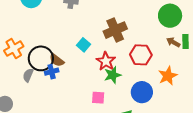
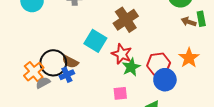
cyan square: (84, 45) -> (95, 41), size x1.5
orange cross: (14, 49) -> (34, 72), moved
red hexagon: (141, 55) -> (159, 64), moved
gray semicircle: (28, 75) -> (43, 83), turned 48

